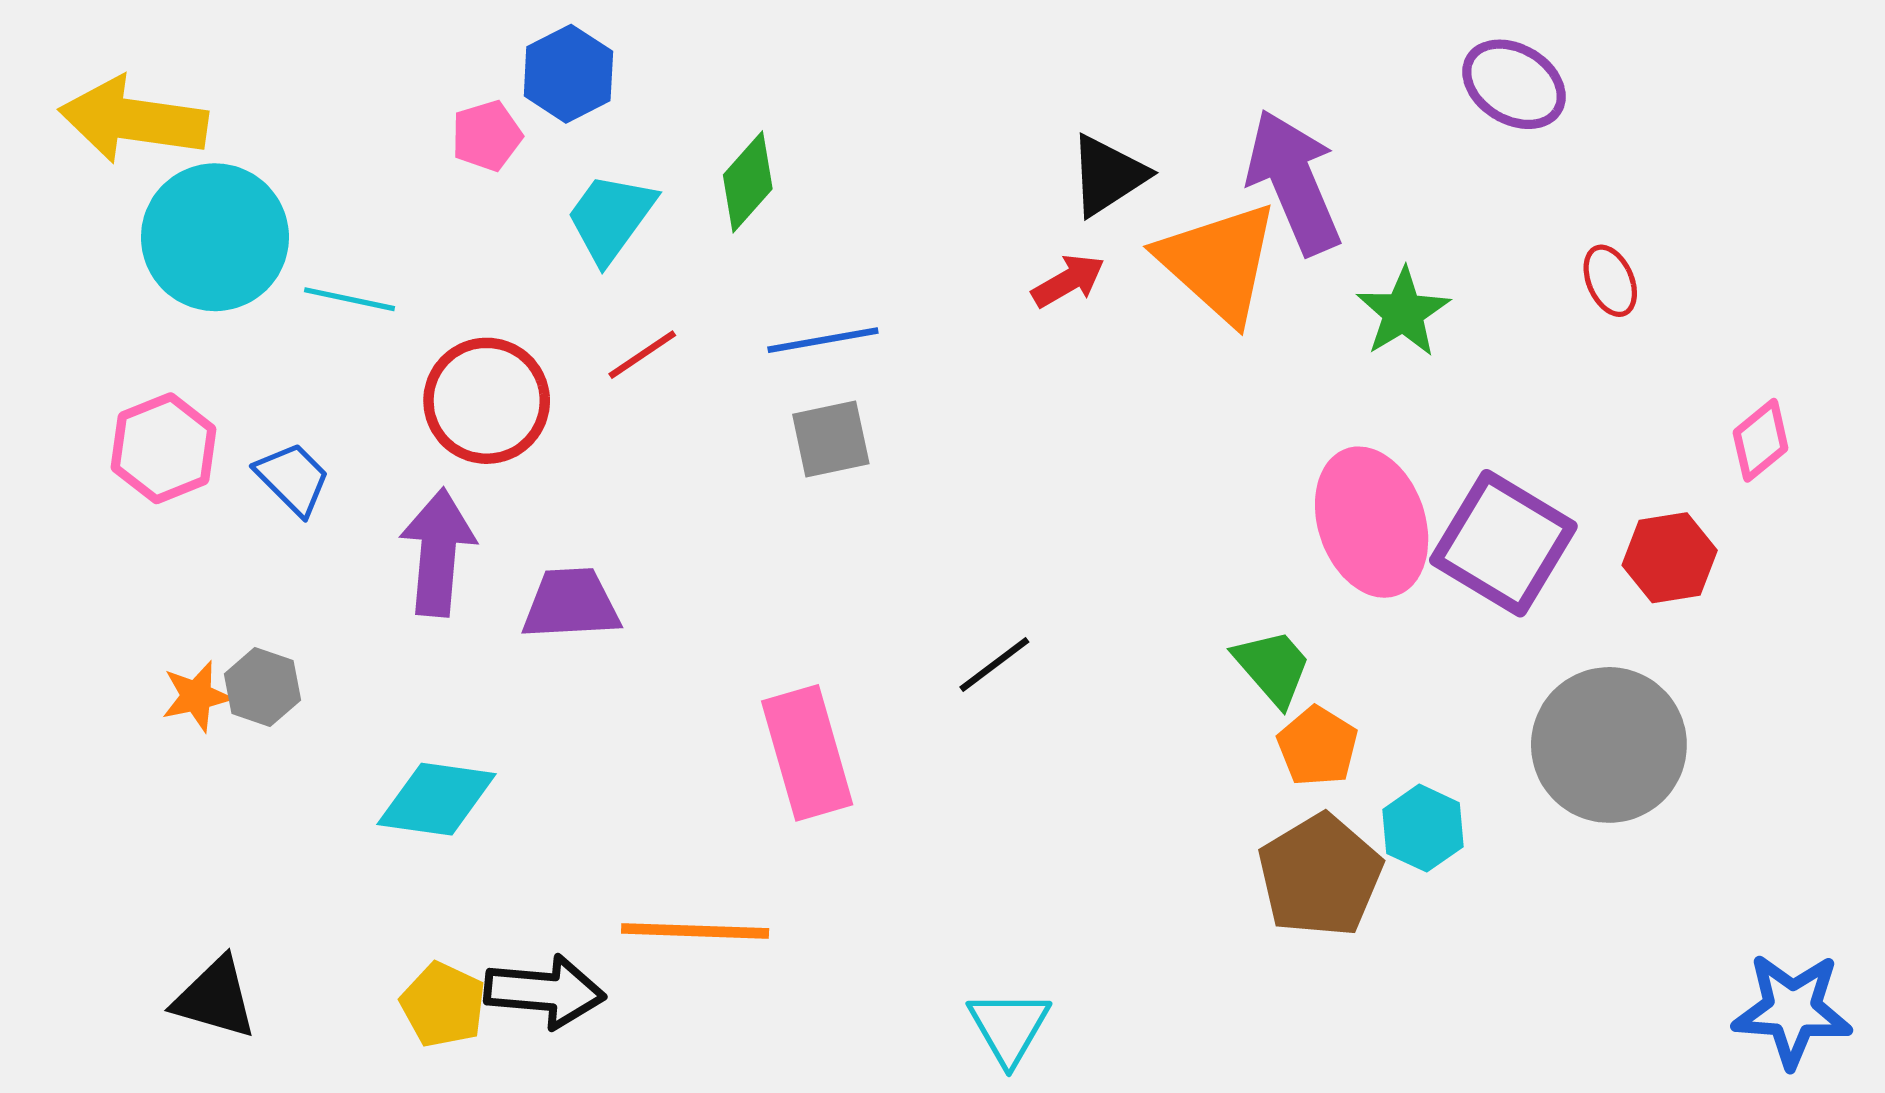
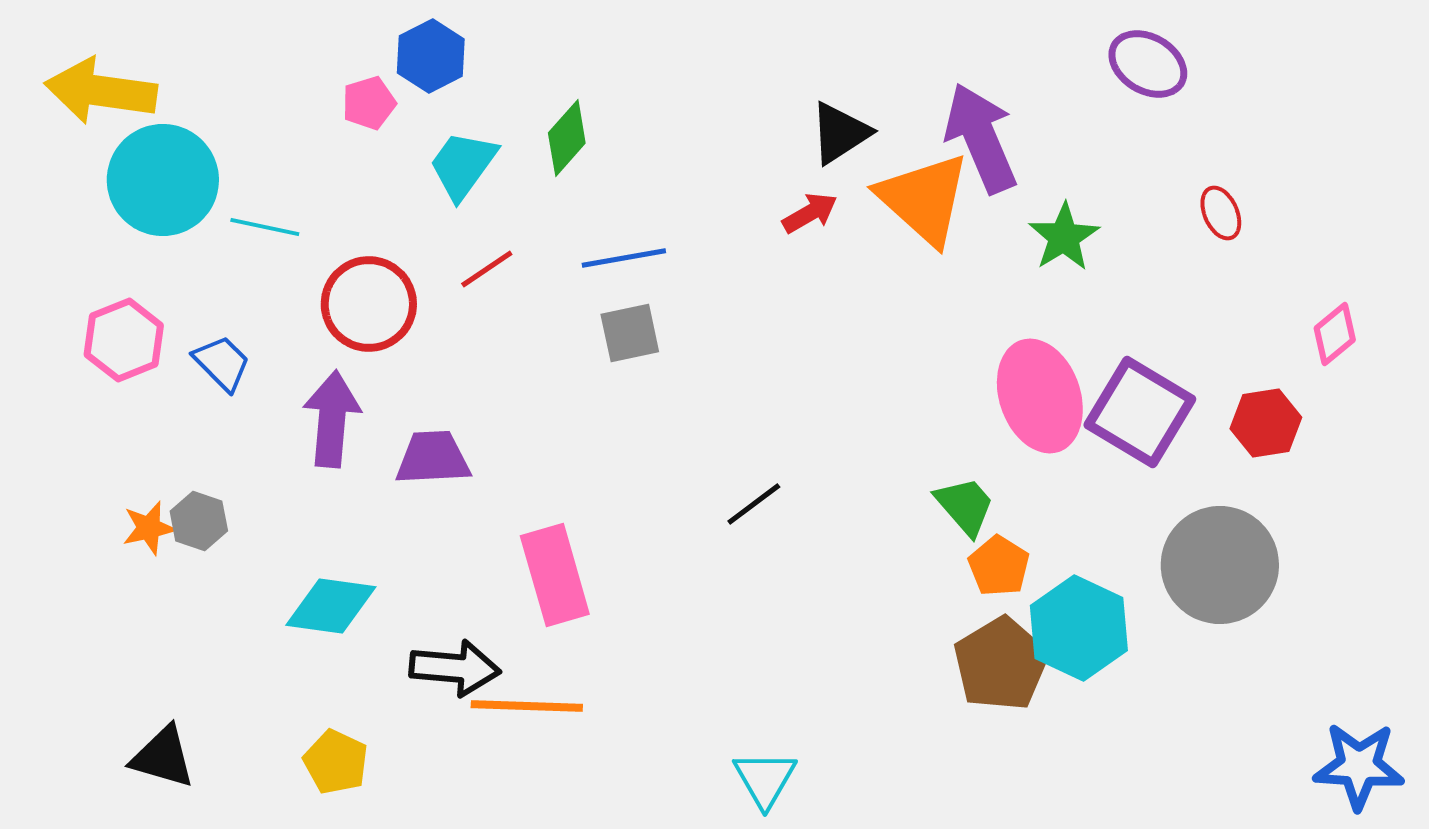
pink rectangle: (807, 753) -> (555, 575), moved
cyan hexagon: (1423, 828) -> (1079, 628), size x1.6
black arrow: (545, 992) -> (455, 668), moved

